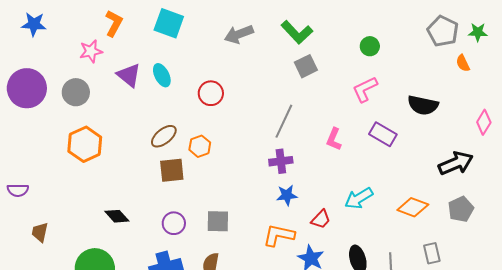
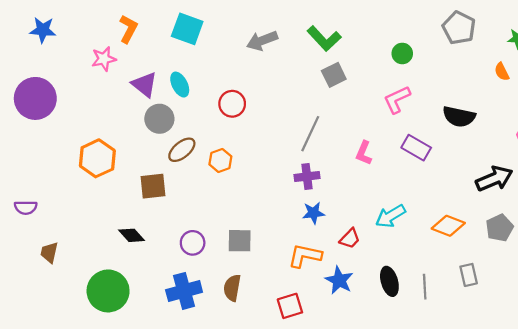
gray pentagon: (443, 31) -> (459, 28), moved
gray circle: (76, 92) -> (159, 119), moved
brown square: (172, 170) -> (153, 186), moved

